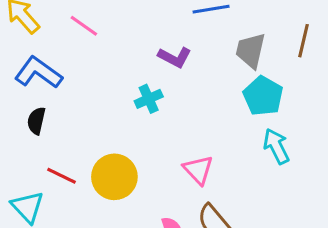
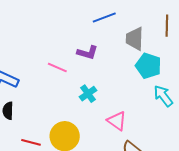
pink line: (84, 26) -> (57, 68), moved
cyan cross: (149, 99) -> (88, 94), moved

